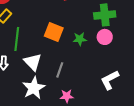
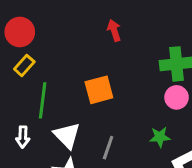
orange square: (54, 32) -> (99, 90), turned -36
green star: (80, 39) -> (160, 137), moved

